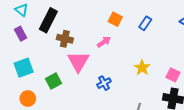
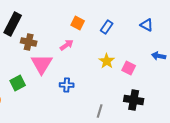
yellow star: (142, 68) -> (107, 61), moved
pink square: (173, 75) -> (129, 68), moved
blue cross: (104, 83) -> (67, 85), turned 32

